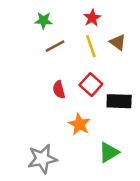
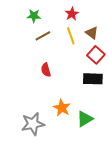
red square: (91, 85) -> (96, 55), moved
orange star: (79, 124) -> (62, 108), moved

